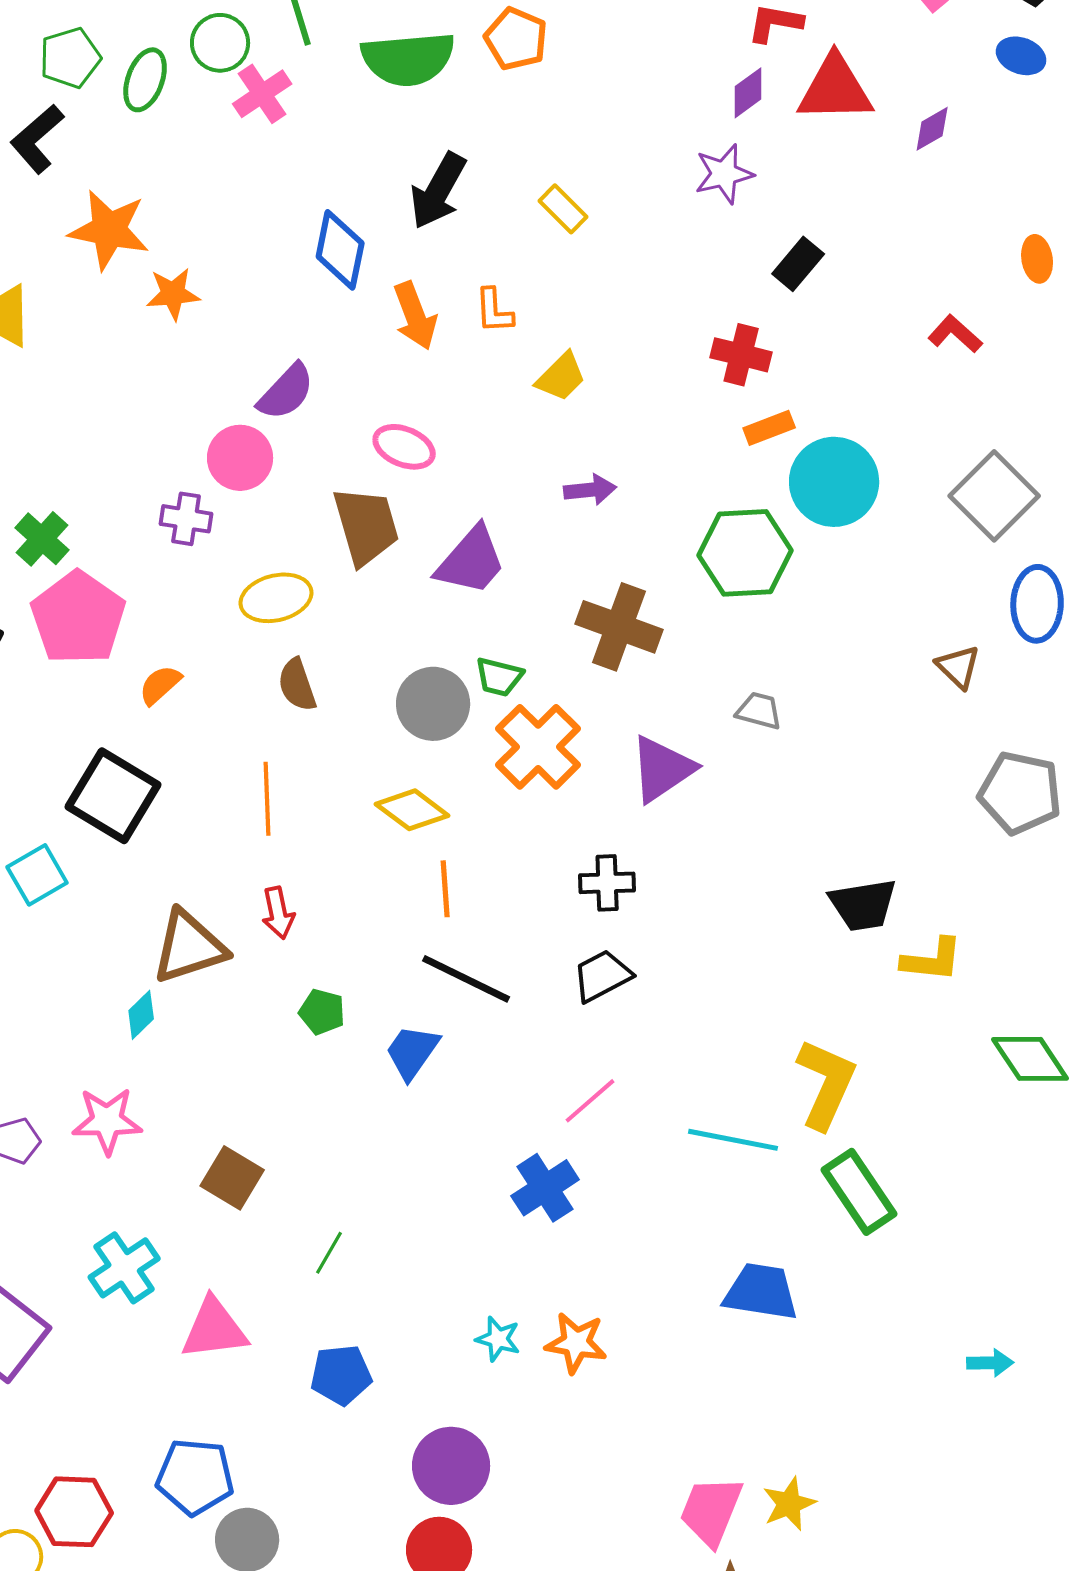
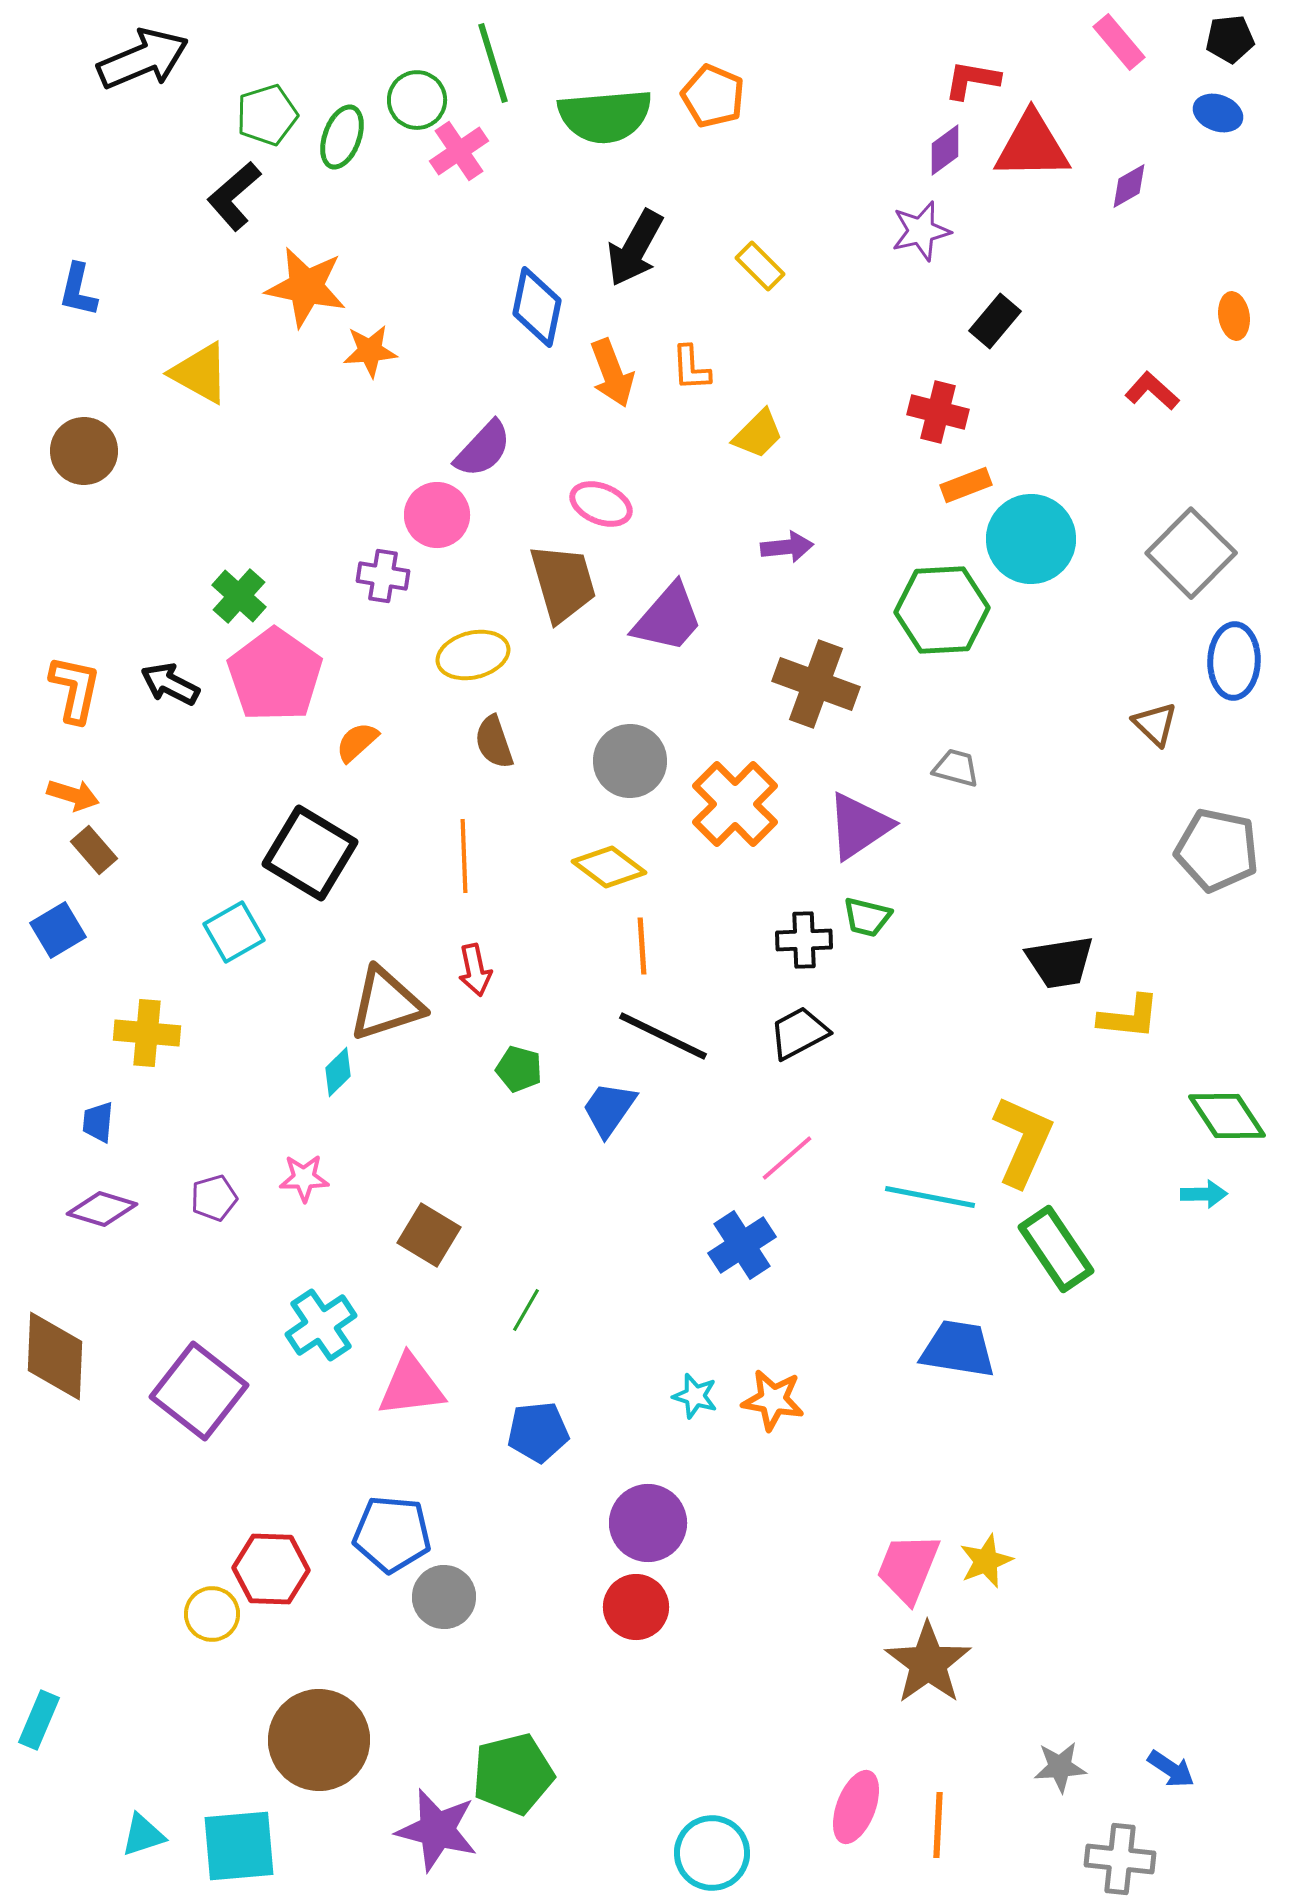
green trapezoid: (499, 677) -> (867, 917), moved
pink star: (107, 1121) -> (304, 1178), size x0.7
cyan arrow: (990, 1363) -> (1204, 1194), moved

